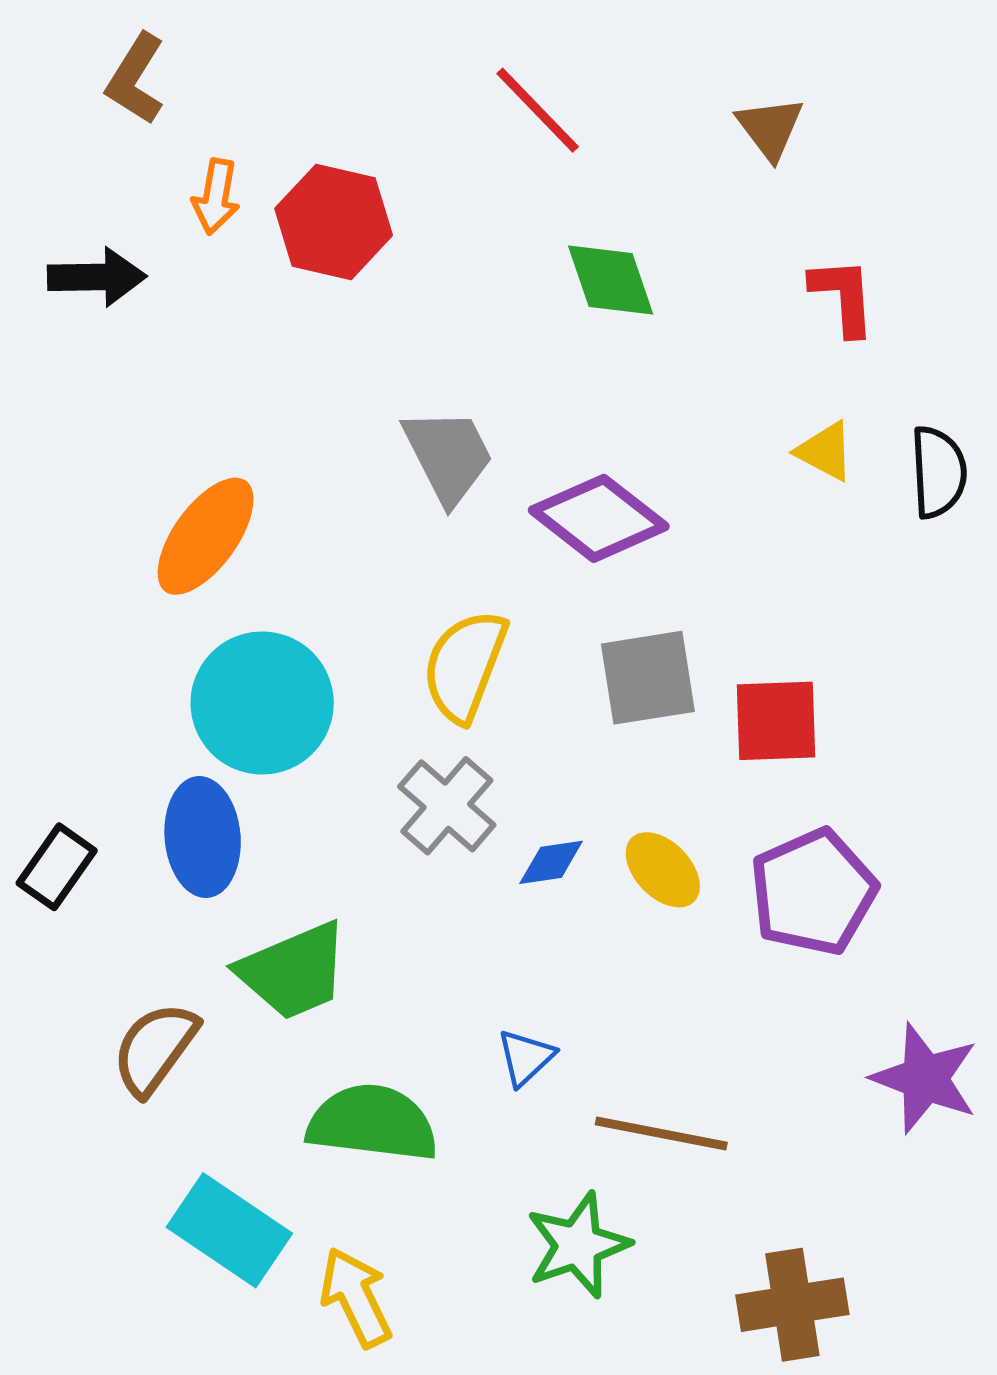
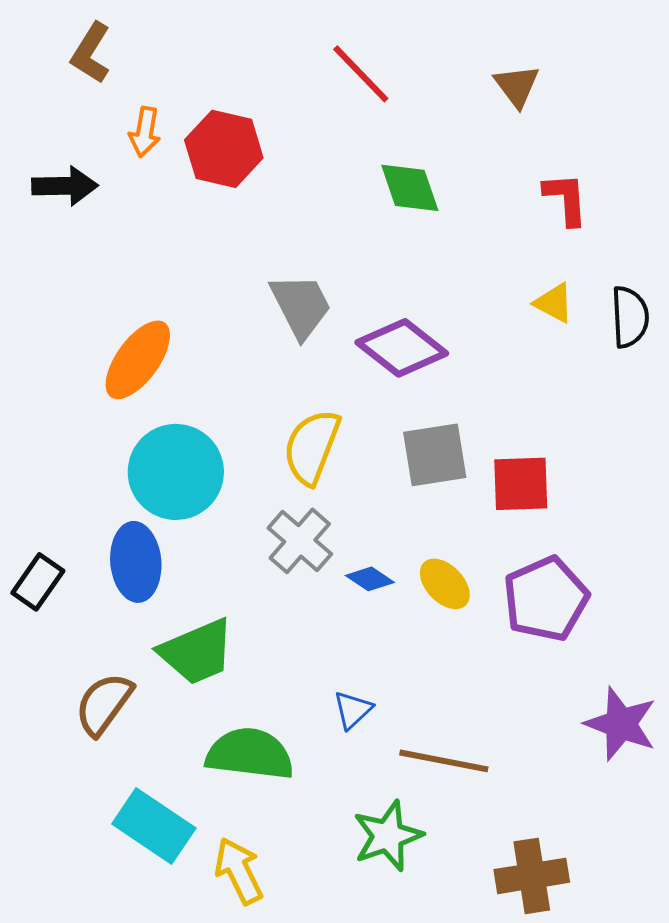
blue diamond: (551, 862) -> (370, 579), turned 42

